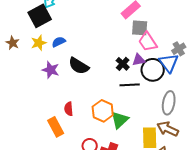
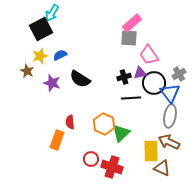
gray square: (140, 28) -> (129, 38), moved
brown star: (13, 43) -> (27, 71), moved
gray cross: (179, 49) -> (179, 74), moved
blue triangle: (169, 63) -> (170, 93), moved
black cross: (123, 64) -> (124, 77), turned 32
orange rectangle: (56, 127) -> (57, 140), turned 48

